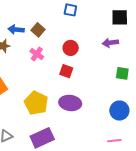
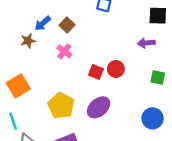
blue arrow: (16, 30) -> (43, 23), turned -49
red circle: (71, 48) -> (116, 69), moved
purple ellipse: (70, 103) -> (99, 107), turned -50

